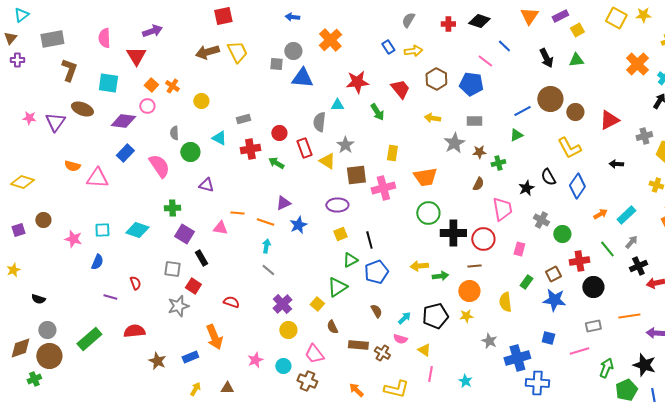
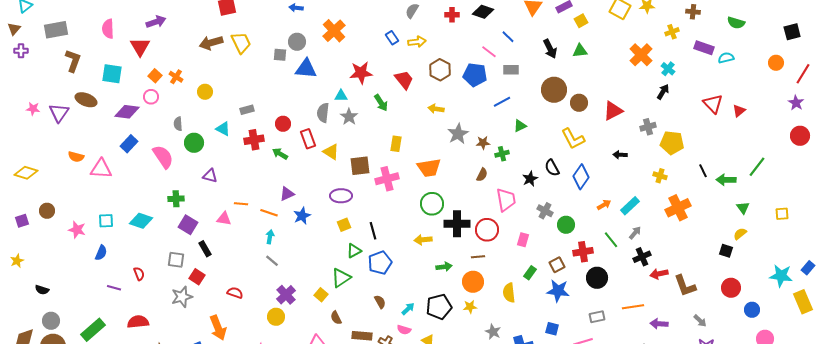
blue line: (522, 111) -> (502, 102), moved
gray rectangle: (474, 121) -> (511, 70), moved
gray star: (345, 145) -> (349, 117), moved
yellow arrow: (419, 266) -> (423, 240), moved
yellow circle: (288, 330) -> (276, 317), moved

